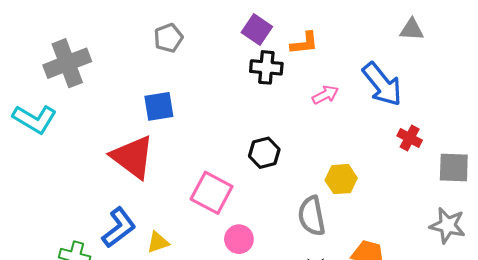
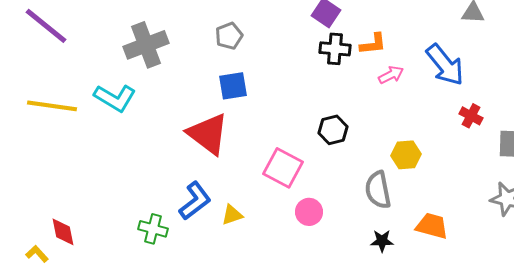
gray pentagon: (168, 38) -> (229, 36), moved
orange L-shape: (304, 43) -> (373, 44), moved

